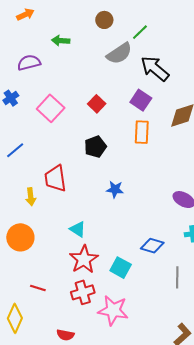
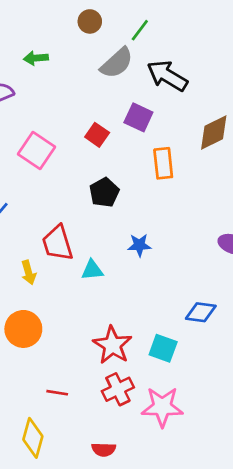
purple square: (141, 100) -> (138, 117), moved
cyan triangle: (78, 229) -> (92, 270), moved, turned -30

